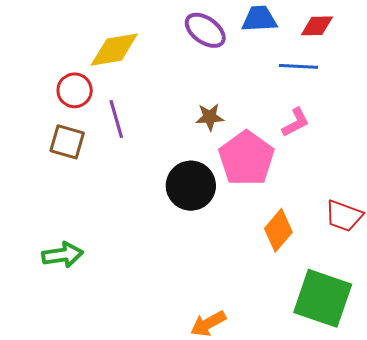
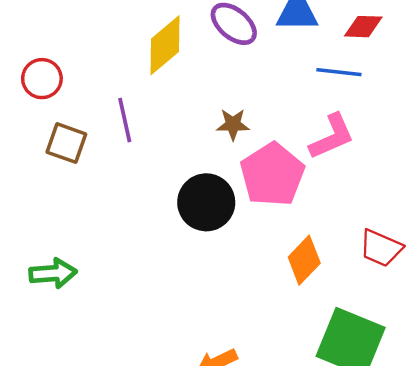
yellow diamond: (114, 50) -> (165, 45), moved, turned -34
red circle: (75, 90) -> (42, 79), moved
pink L-shape: (296, 122) -> (332, 137), size x1.4

